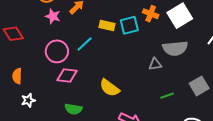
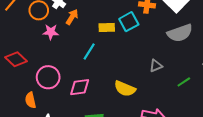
pink circle: (57, 51) -> (48, 77), moved
gray triangle: (155, 64) -> (156, 66), moved

